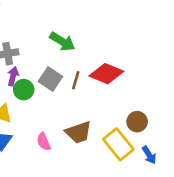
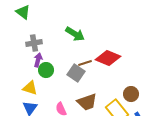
gray square: (50, 79) -> (76, 73), moved
brown line: (76, 80) -> (85, 63), turned 56

